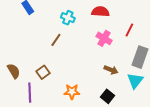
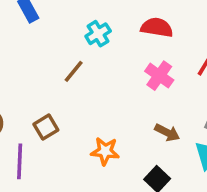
cyan cross: (68, 18) -> (98, 34), turned 32
orange star: (72, 92) -> (105, 151), moved

